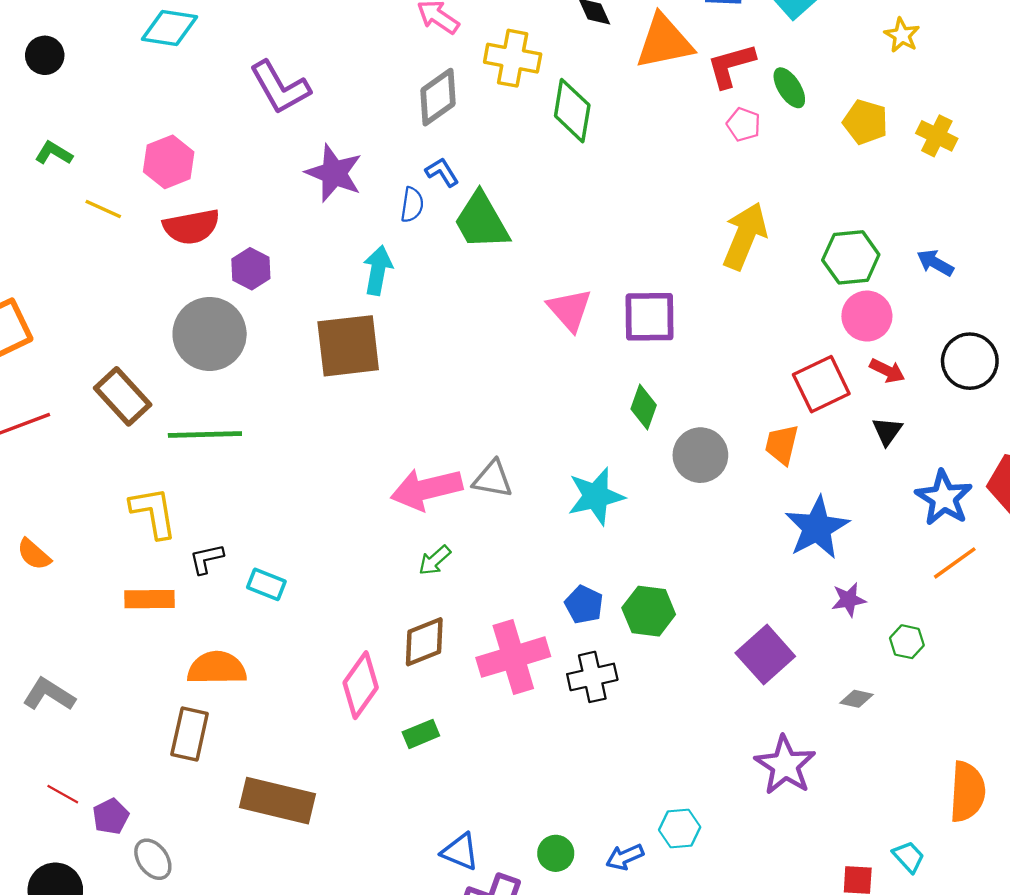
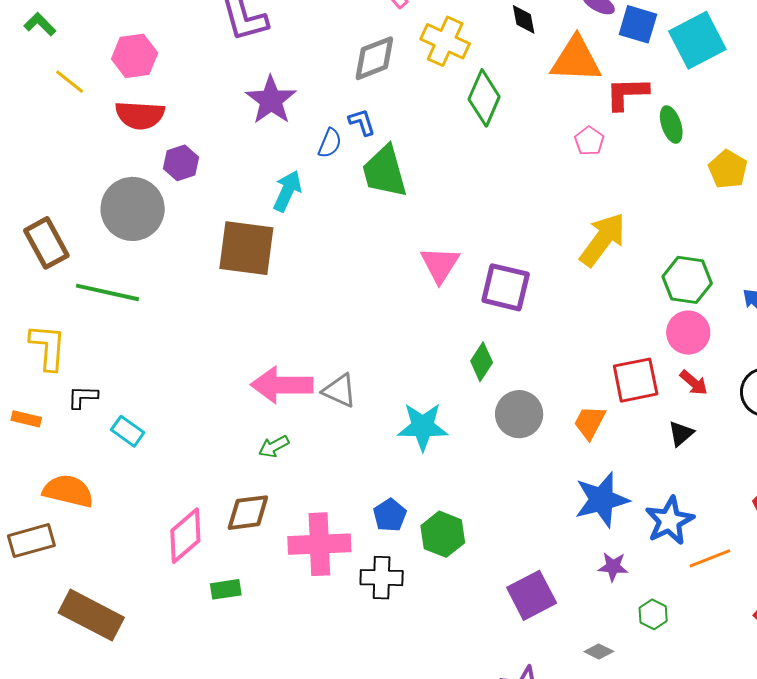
pink pentagon: (744, 124) -> (589, 141), moved
blue star: (944, 498) -> (669, 521), moved
orange rectangle: (150, 599) -> (26, 419), size x0.7
brown rectangle: (190, 734) -> (31, 541), turned 48

